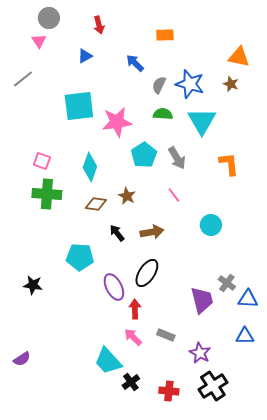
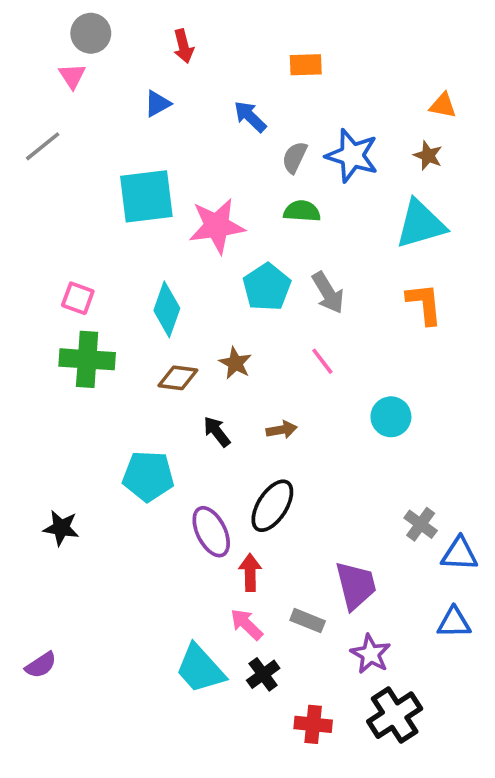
orange triangle: (239, 57) -> (443, 106), size x0.7
cyan triangle: (202, 121) -> (421, 224), moved, turned 44
brown arrow: (152, 232) -> (282, 430), size x0.7
purple trapezoid: (202, 300) -> (356, 585), moved
black cross: (131, 382) -> (263, 674), moved

